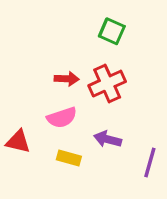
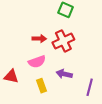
yellow rectangle: (69, 158) -> (42, 86), turned 56

